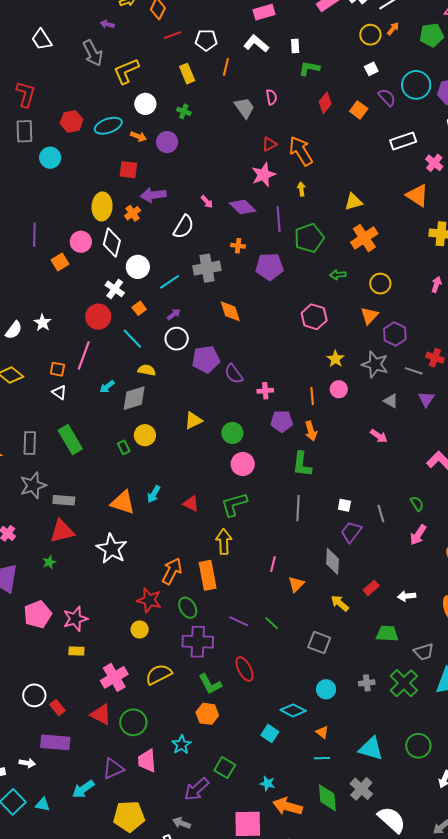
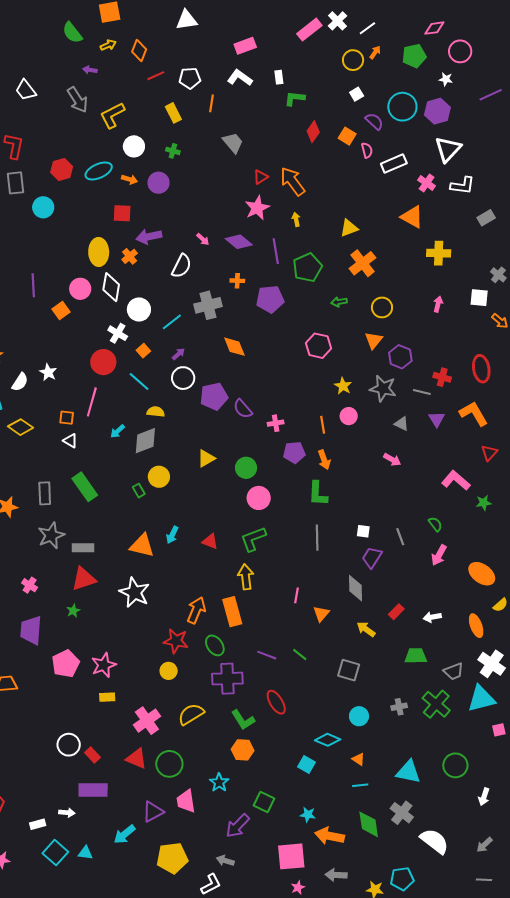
pink semicircle: (271, 97) -> (367, 150), moved

